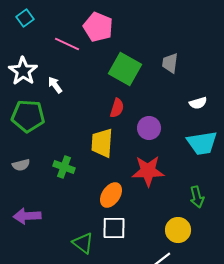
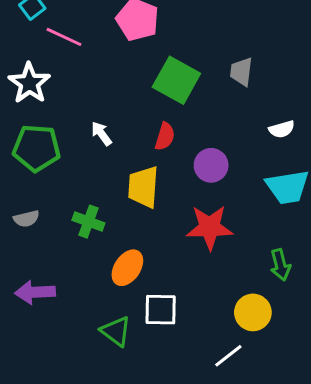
pink line: (67, 44) -> (64, 37), moved
white arrow: (55, 85) -> (101, 134), moved
orange ellipse: (111, 195) -> (127, 268), moved

